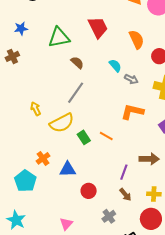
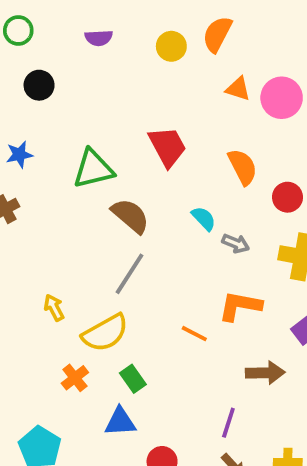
brown semicircle: (77, 63) -> (130, 216), size x1.5
orange line: (106, 136) -> (194, 334), moved
green rectangle: (84, 137) -> (133, 379), moved
orange cross: (43, 158) -> (75, 378), moved
brown arrow: (149, 159) -> (265, 373), moved

